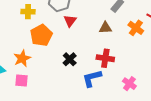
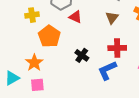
red triangle: (70, 21) -> (75, 17), turned -32
brown triangle: (105, 28) -> (112, 18), turned -40

